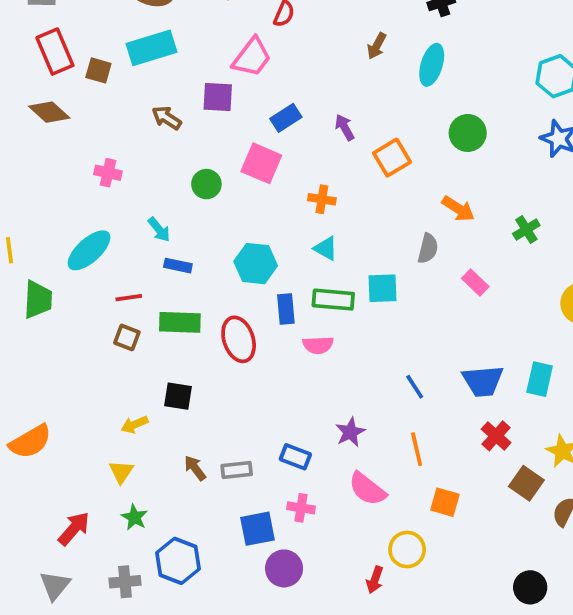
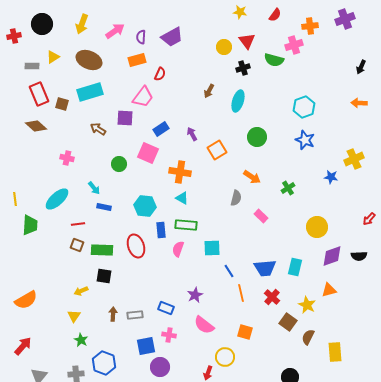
orange cross: (322, 199) -> (180, 172), size x1.5
cyan square: (382, 288) -> (212, 248), moved
green rectangle: (180, 322) -> (102, 250), moved
pink semicircle: (318, 345) -> (178, 249), turned 112
orange line: (417, 449) -> (241, 293), moved
brown arrow: (195, 468) -> (113, 314), turned 40
red arrow: (74, 529) -> (23, 346), moved

